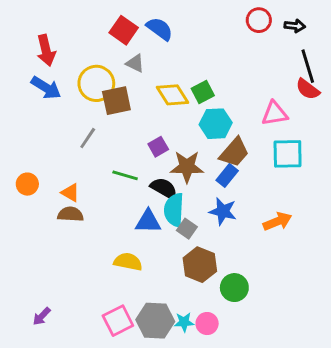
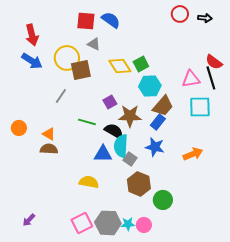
red square: (124, 30) -> (86, 21), turned -30
black line: (308, 66) -> (211, 78), moved

